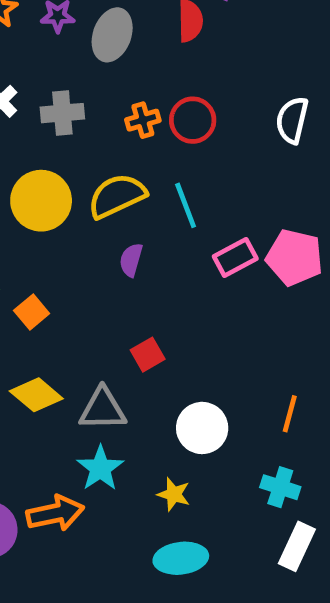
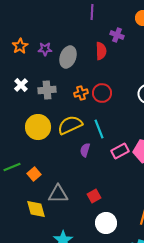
purple semicircle: (131, 260) -> (85, 150), moved
red square: (148, 355) -> (94, 196), moved
yellow diamond: (36, 395) -> (36, 209), turned 35
gray triangle: (103, 409) -> (58, 194), moved

